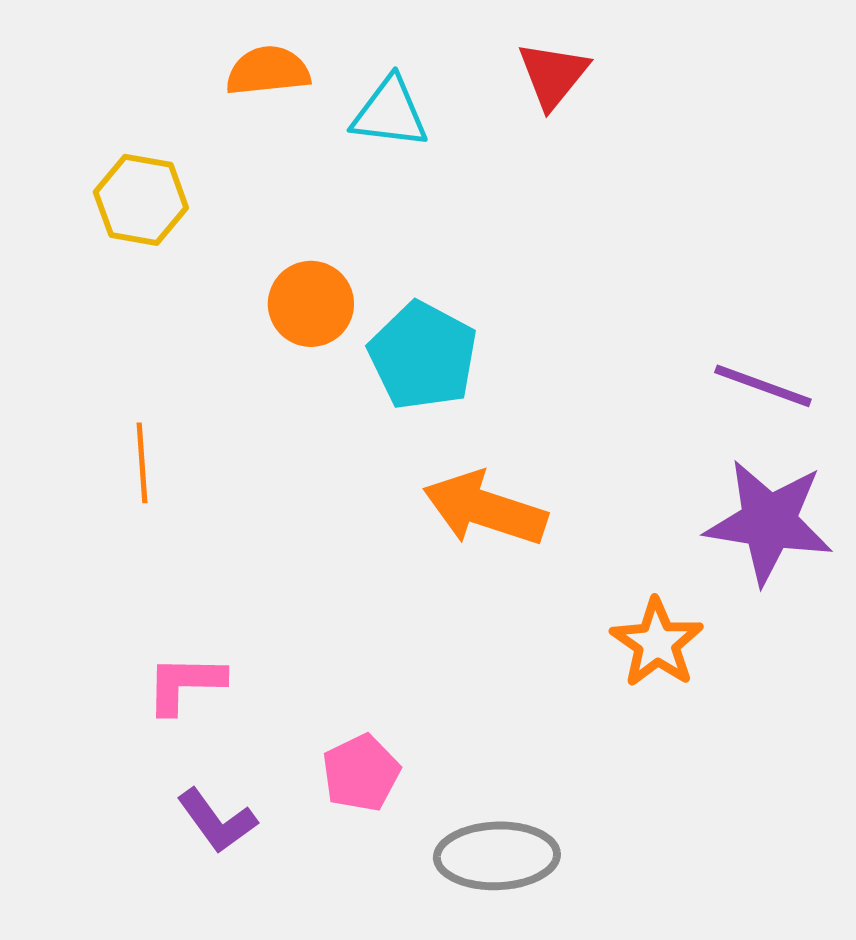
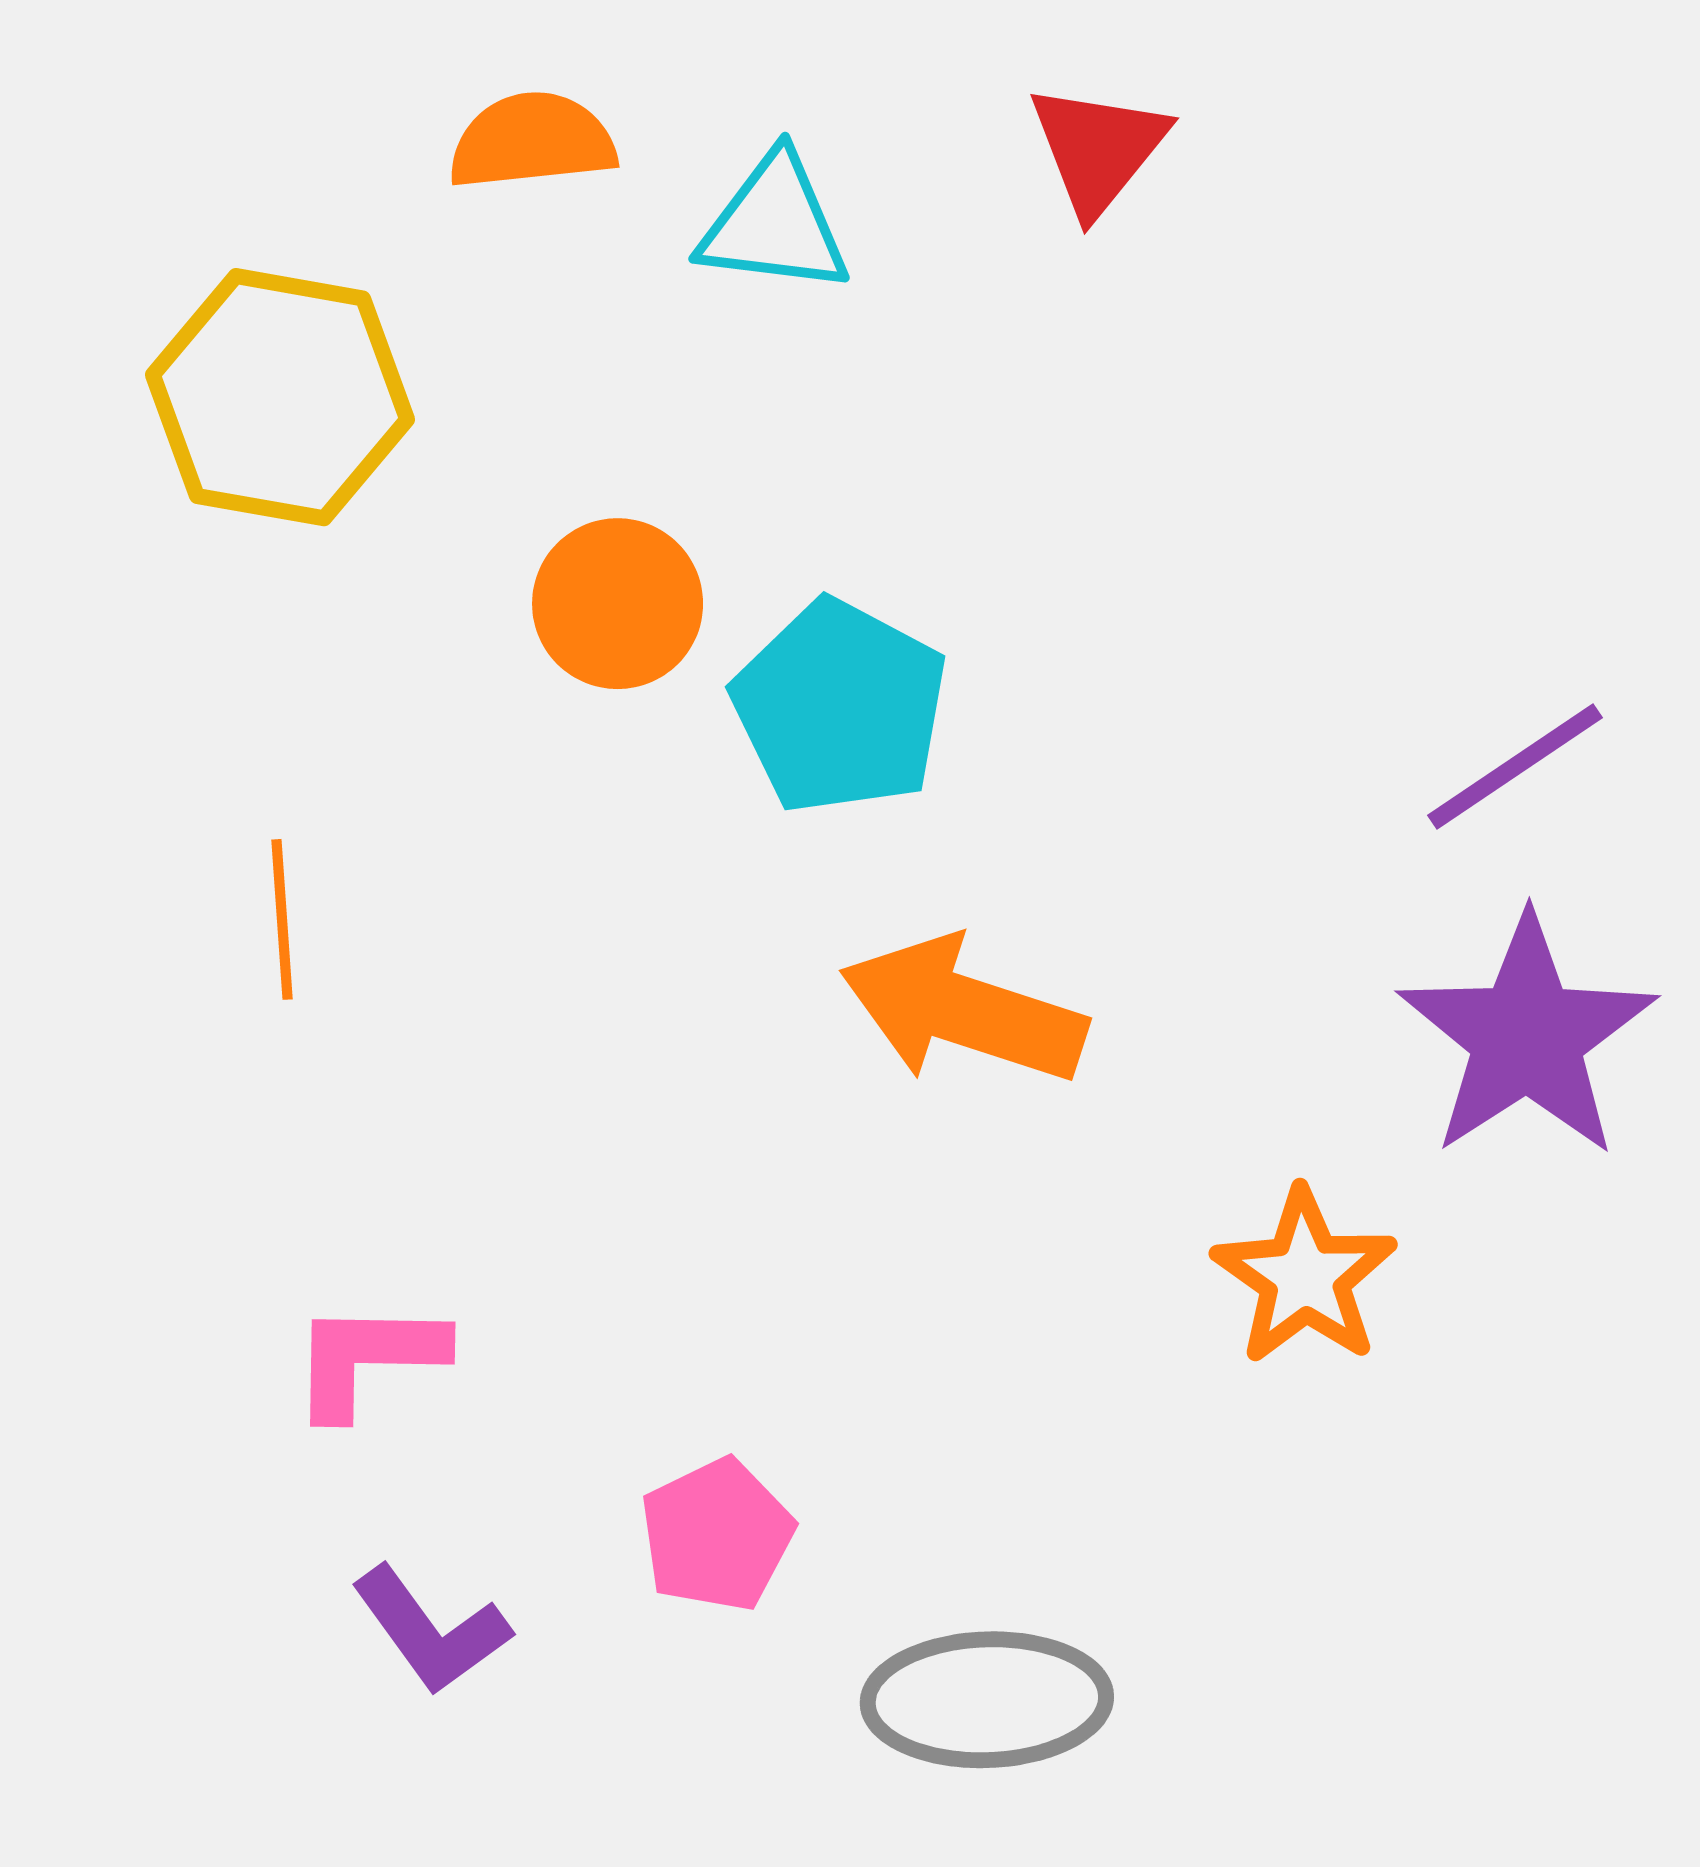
yellow hexagon: (141, 200) -> (280, 397), size x1.4
purple line: (763, 386) -> (1515, 766), turned -54
purple star: (769, 522) -> (1527, 1037), turned 30

